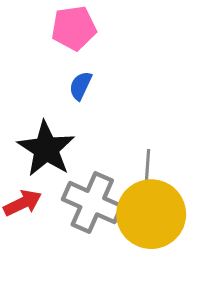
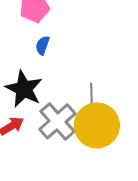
gray cross: (92, 203) -> (57, 121), turned 30

